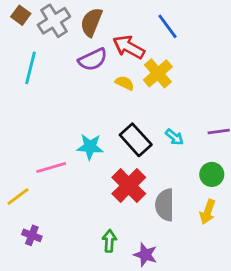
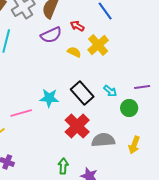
red arrow: (129, 47) -> (77, 26), size x0.6
green circle: (212, 174) -> (129, 108), moved
gray semicircle: (165, 205) -> (103, 140), turned 85

